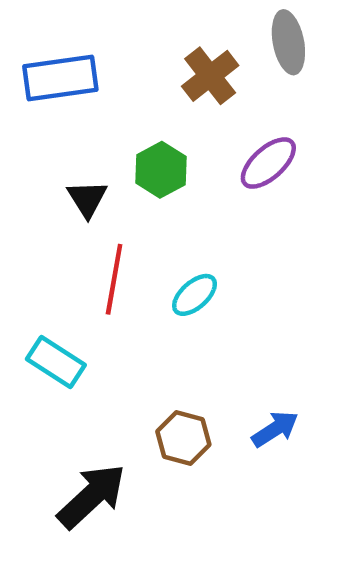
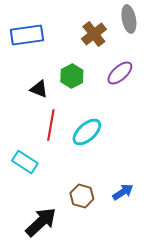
black triangle: (87, 199) -> (39, 89), turned -36
cyan ellipse: (195, 295) -> (87, 132), size x1.4

